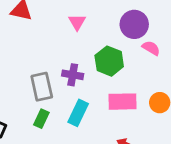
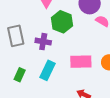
green hexagon: (109, 61) -> (62, 22), moved
gray rectangle: (42, 87) -> (16, 36), moved

